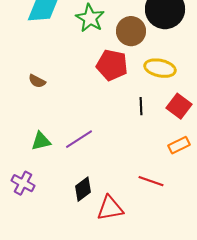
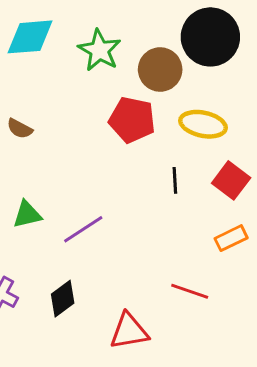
brown semicircle: (37, 81) -> (20, 129), moved
green triangle: (41, 141) -> (27, 214), moved
black diamond: (83, 189) -> (63, 299), moved

